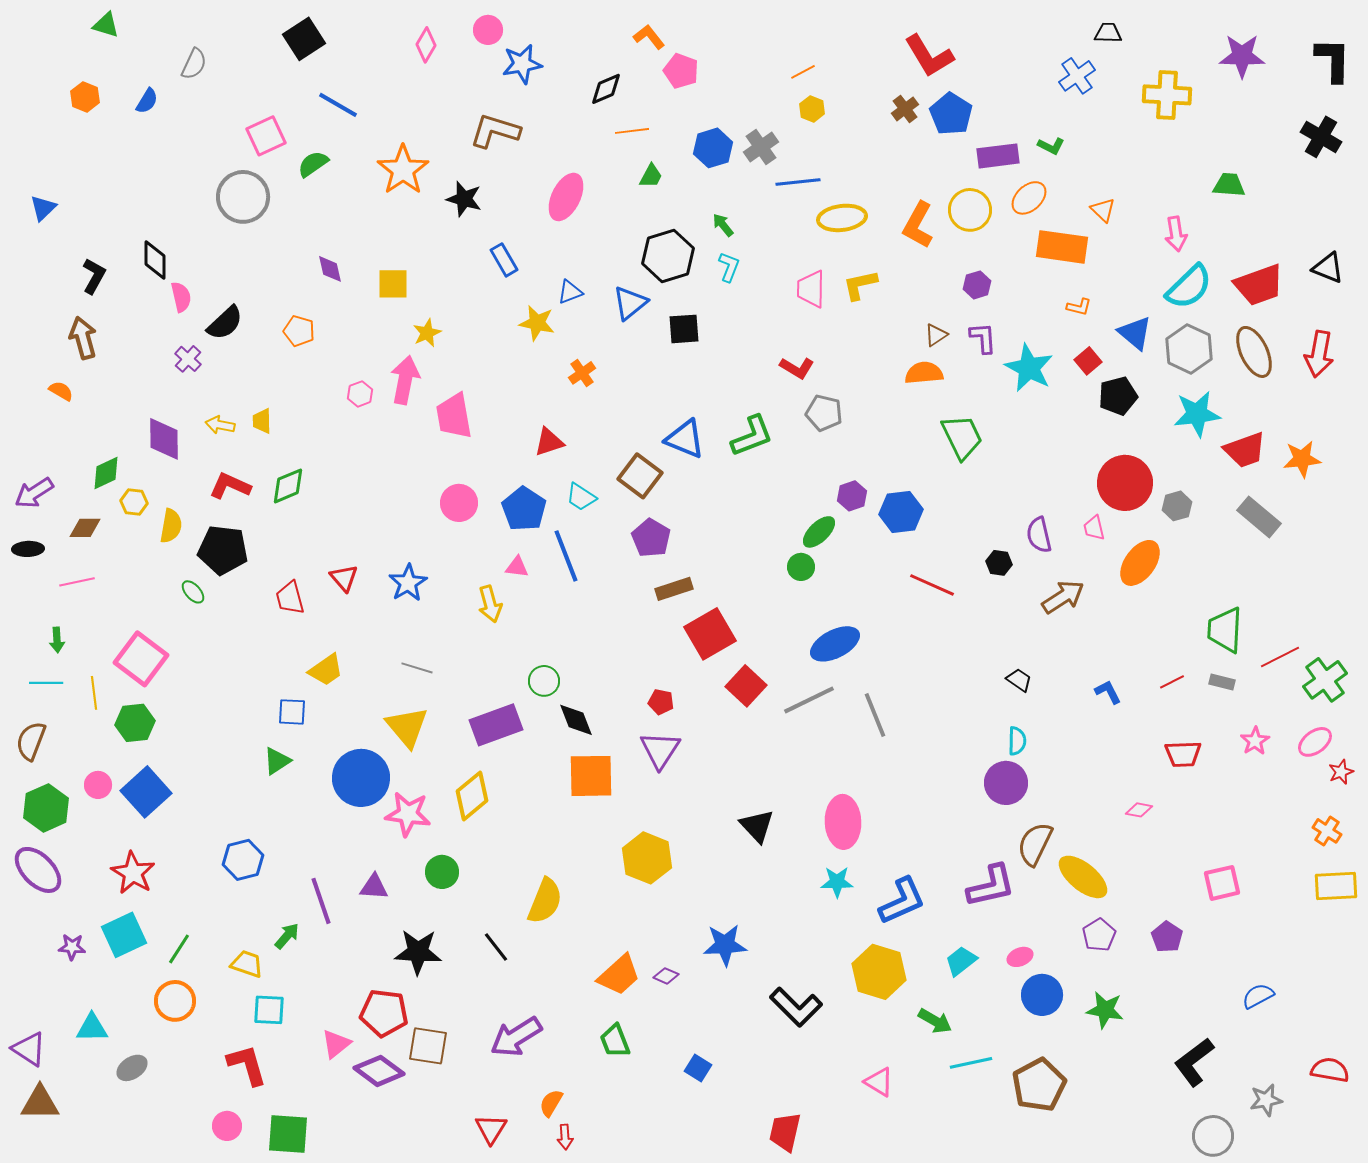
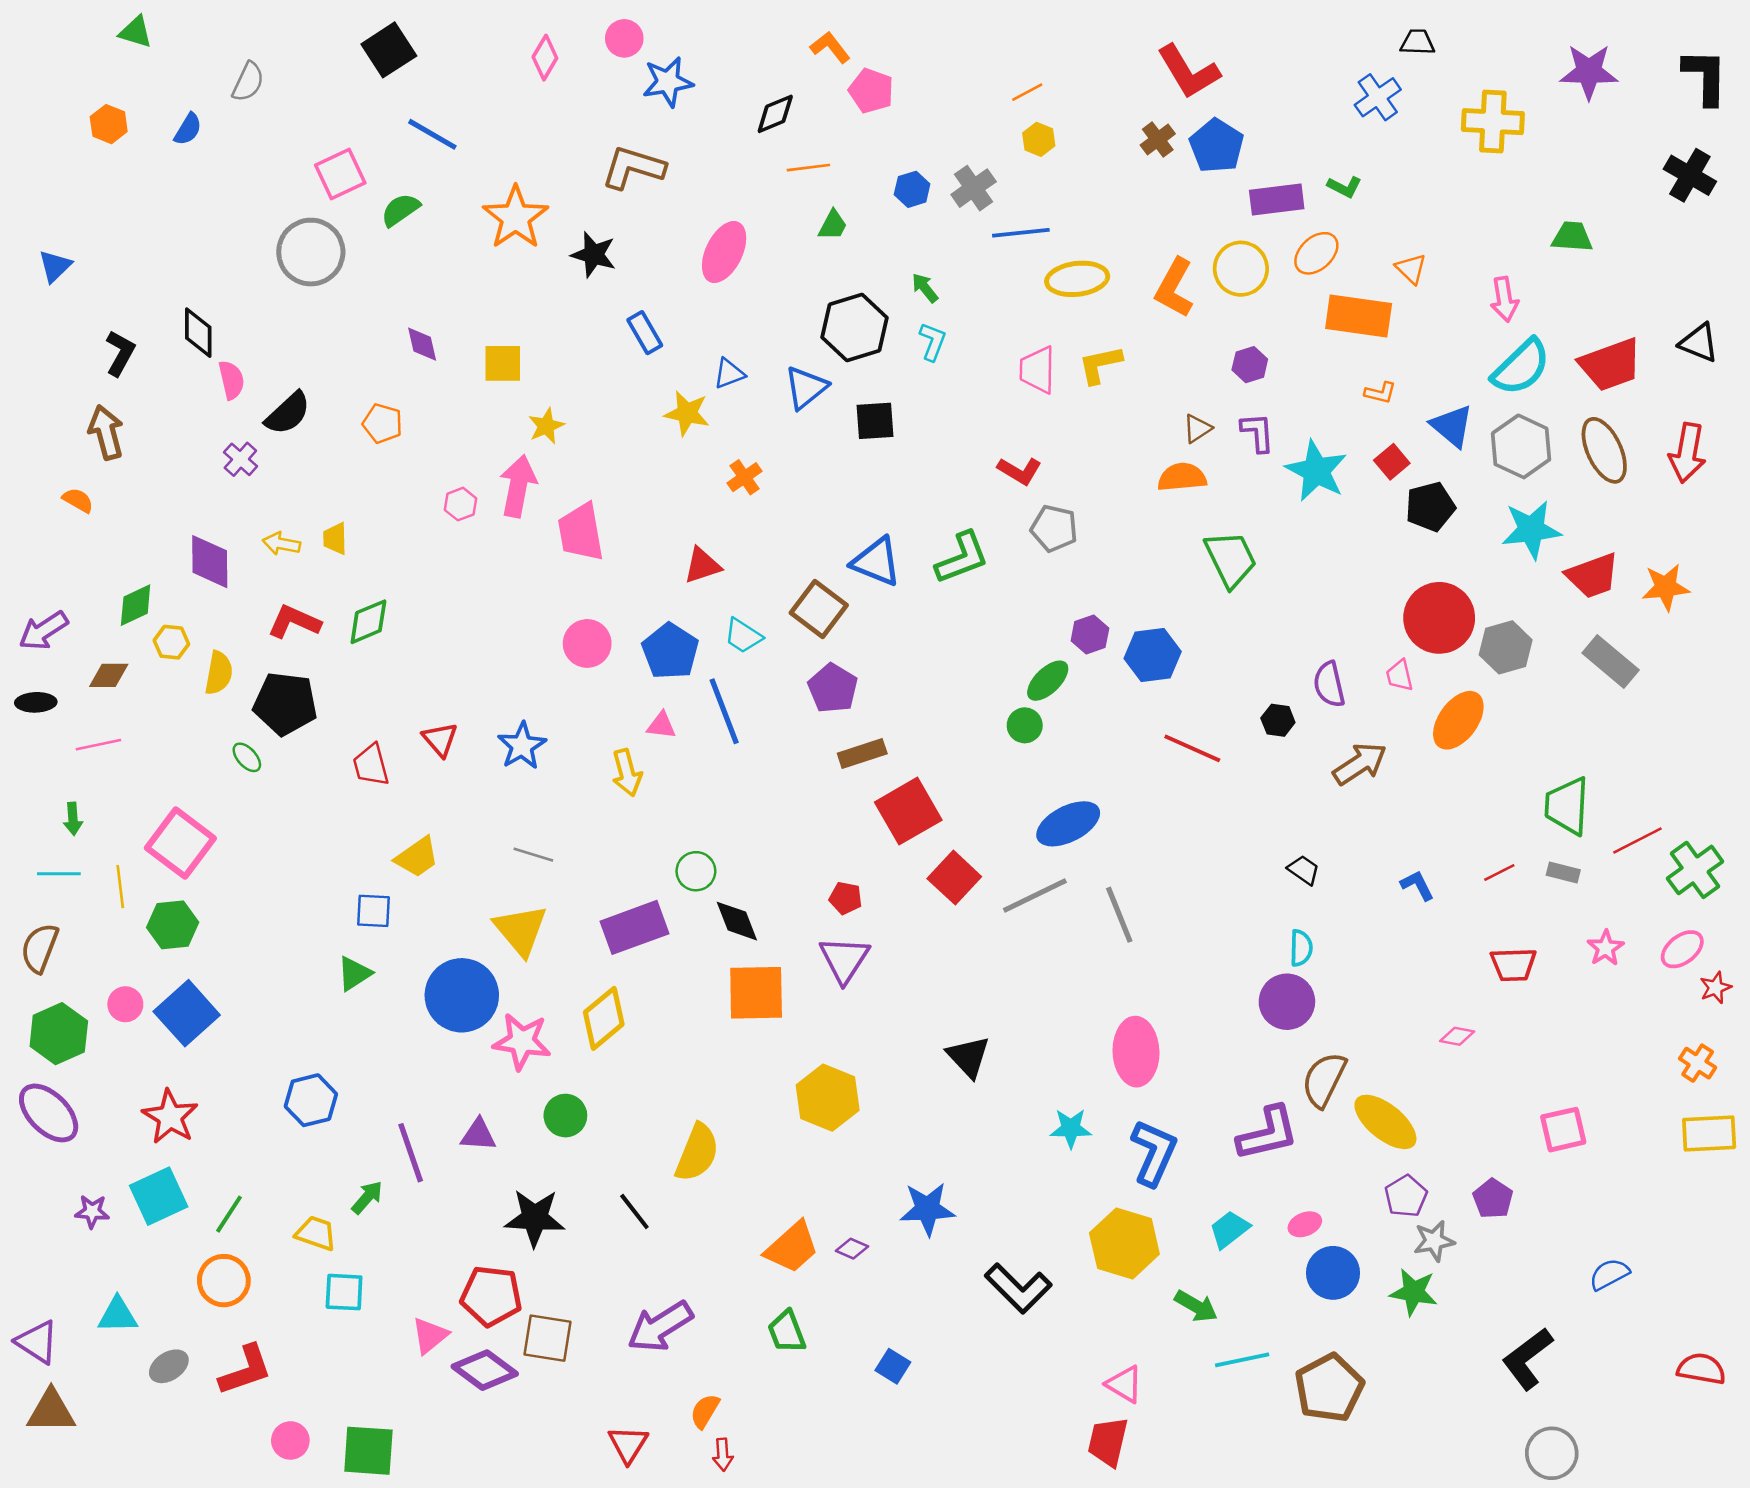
blue hexagon: (713, 148) -> (912, 189), size x0.7
gray hexagon: (1177, 506) -> (1506, 647), size x1.4
pink ellipse: (843, 822) -> (1136, 1052), moved
blue L-shape: (902, 901) -> (1154, 1153), turned -42
red L-shape: (247, 1065) -> (246, 1370), moved, turned 87
gray star: (1266, 1100) -> (1434, 1241), moved
red trapezoid: (785, 1132) -> (1108, 1442), moved

